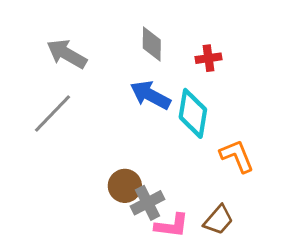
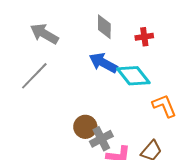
cyan diamond: (193, 113) -> (133, 76), turned -48

